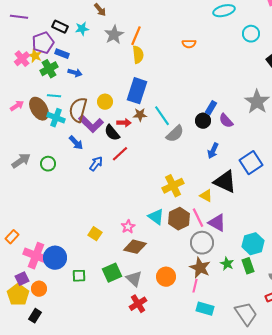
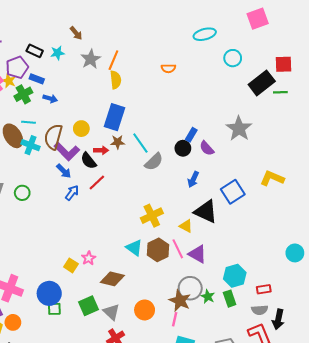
blue arrow: (76, 143) -> (64, 171), moved
pink star: (128, 227) -> (89, 258), moved
gray circle: (202, 243) -> (190, 288), moved
blue circle: (55, 258) -> (49, 293), moved

